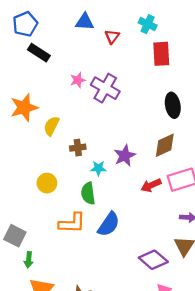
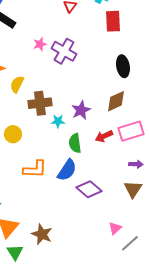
brown cross: (78, 148) -> (40, 103), size x1.6
green semicircle: (88, 193) -> (75, 143), moved
purple diamond: (153, 260) -> (89, 189), moved

